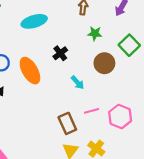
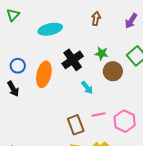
green star: (95, 33) -> (102, 53), moved
black cross: (60, 53) -> (73, 60), size x1.5
orange ellipse: (30, 71) -> (44, 74), turned 40

